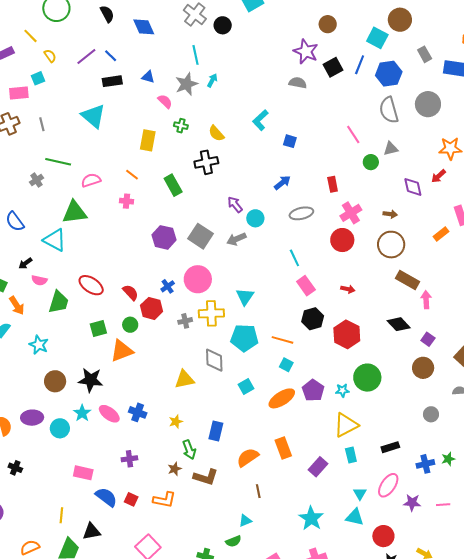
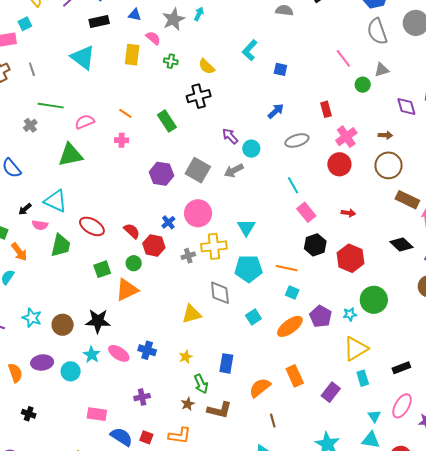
yellow rectangle: (148, 140) -> (132, 55), moved
cyan triangle: (55, 240) -> (56, 201), moved
cyan star: (39, 345) -> (32, 318), moved

